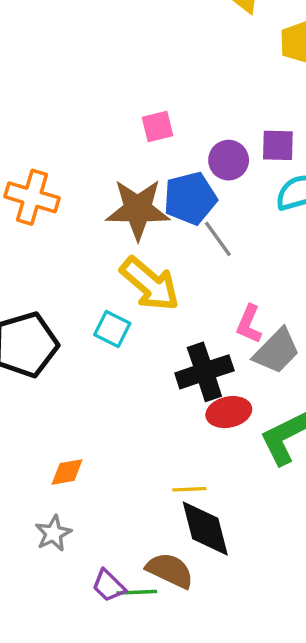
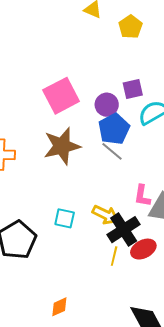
pink square: (158, 126) -> (61, 96), size x1.8
blue pentagon: (190, 198) -> (114, 129), moved
yellow arrow: (150, 284) -> (105, 215), moved, size x0.7
yellow line: (189, 489) -> (114, 256), moved, turned -60

